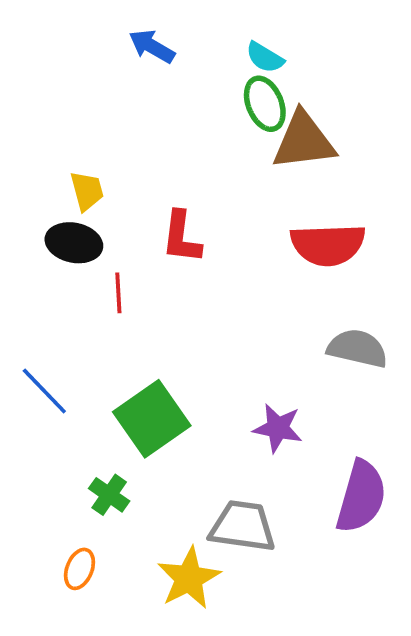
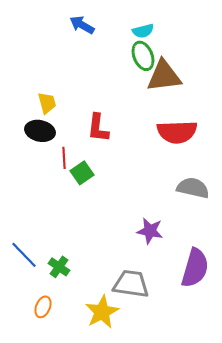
cyan semicircle: (265, 57) -> (143, 31), turned -45
blue line: (44, 391) -> (24, 255), moved
green square: (152, 419) -> (82, 173), moved, size x0.6

